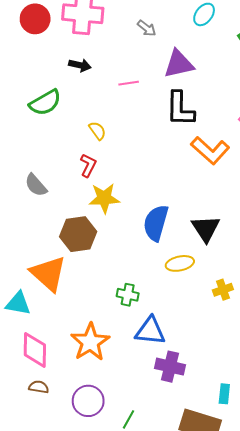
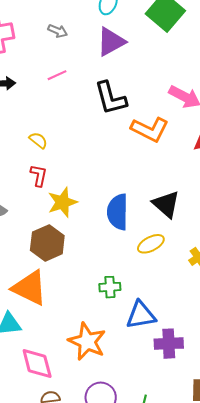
purple triangle: (179, 64) -> (111, 42), moved
pink line: (129, 83) -> (57, 75), moved

